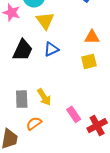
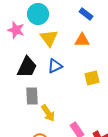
orange triangle: (92, 37) -> (82, 40), moved
gray rectangle: (22, 99) -> (32, 96), moved

